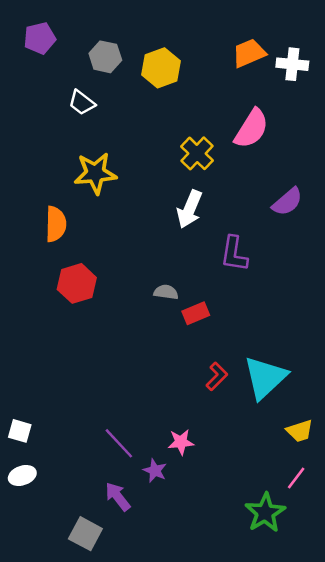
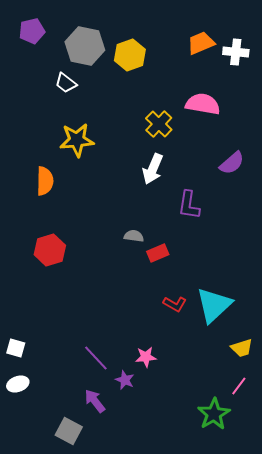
gray hexagon: (105, 57) -> (85, 46), size x1.5
pink semicircle: (251, 129) -> (203, 104), turned -112
red hexagon: (77, 283) -> (50, 250), moved
red L-shape: (217, 376) -> (175, 304), turned 75

